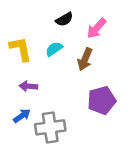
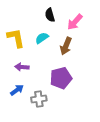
black semicircle: (64, 19) -> (50, 15), turned 104
purple pentagon: (102, 100) -> (61, 78), moved
gray cross: (50, 127) -> (39, 99), size x0.7

